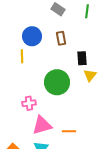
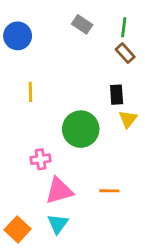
blue circle: (32, 36) -> (18, 36), moved
brown rectangle: (61, 38) -> (125, 53), moved, turned -32
orange line: (69, 131) -> (109, 191), moved

